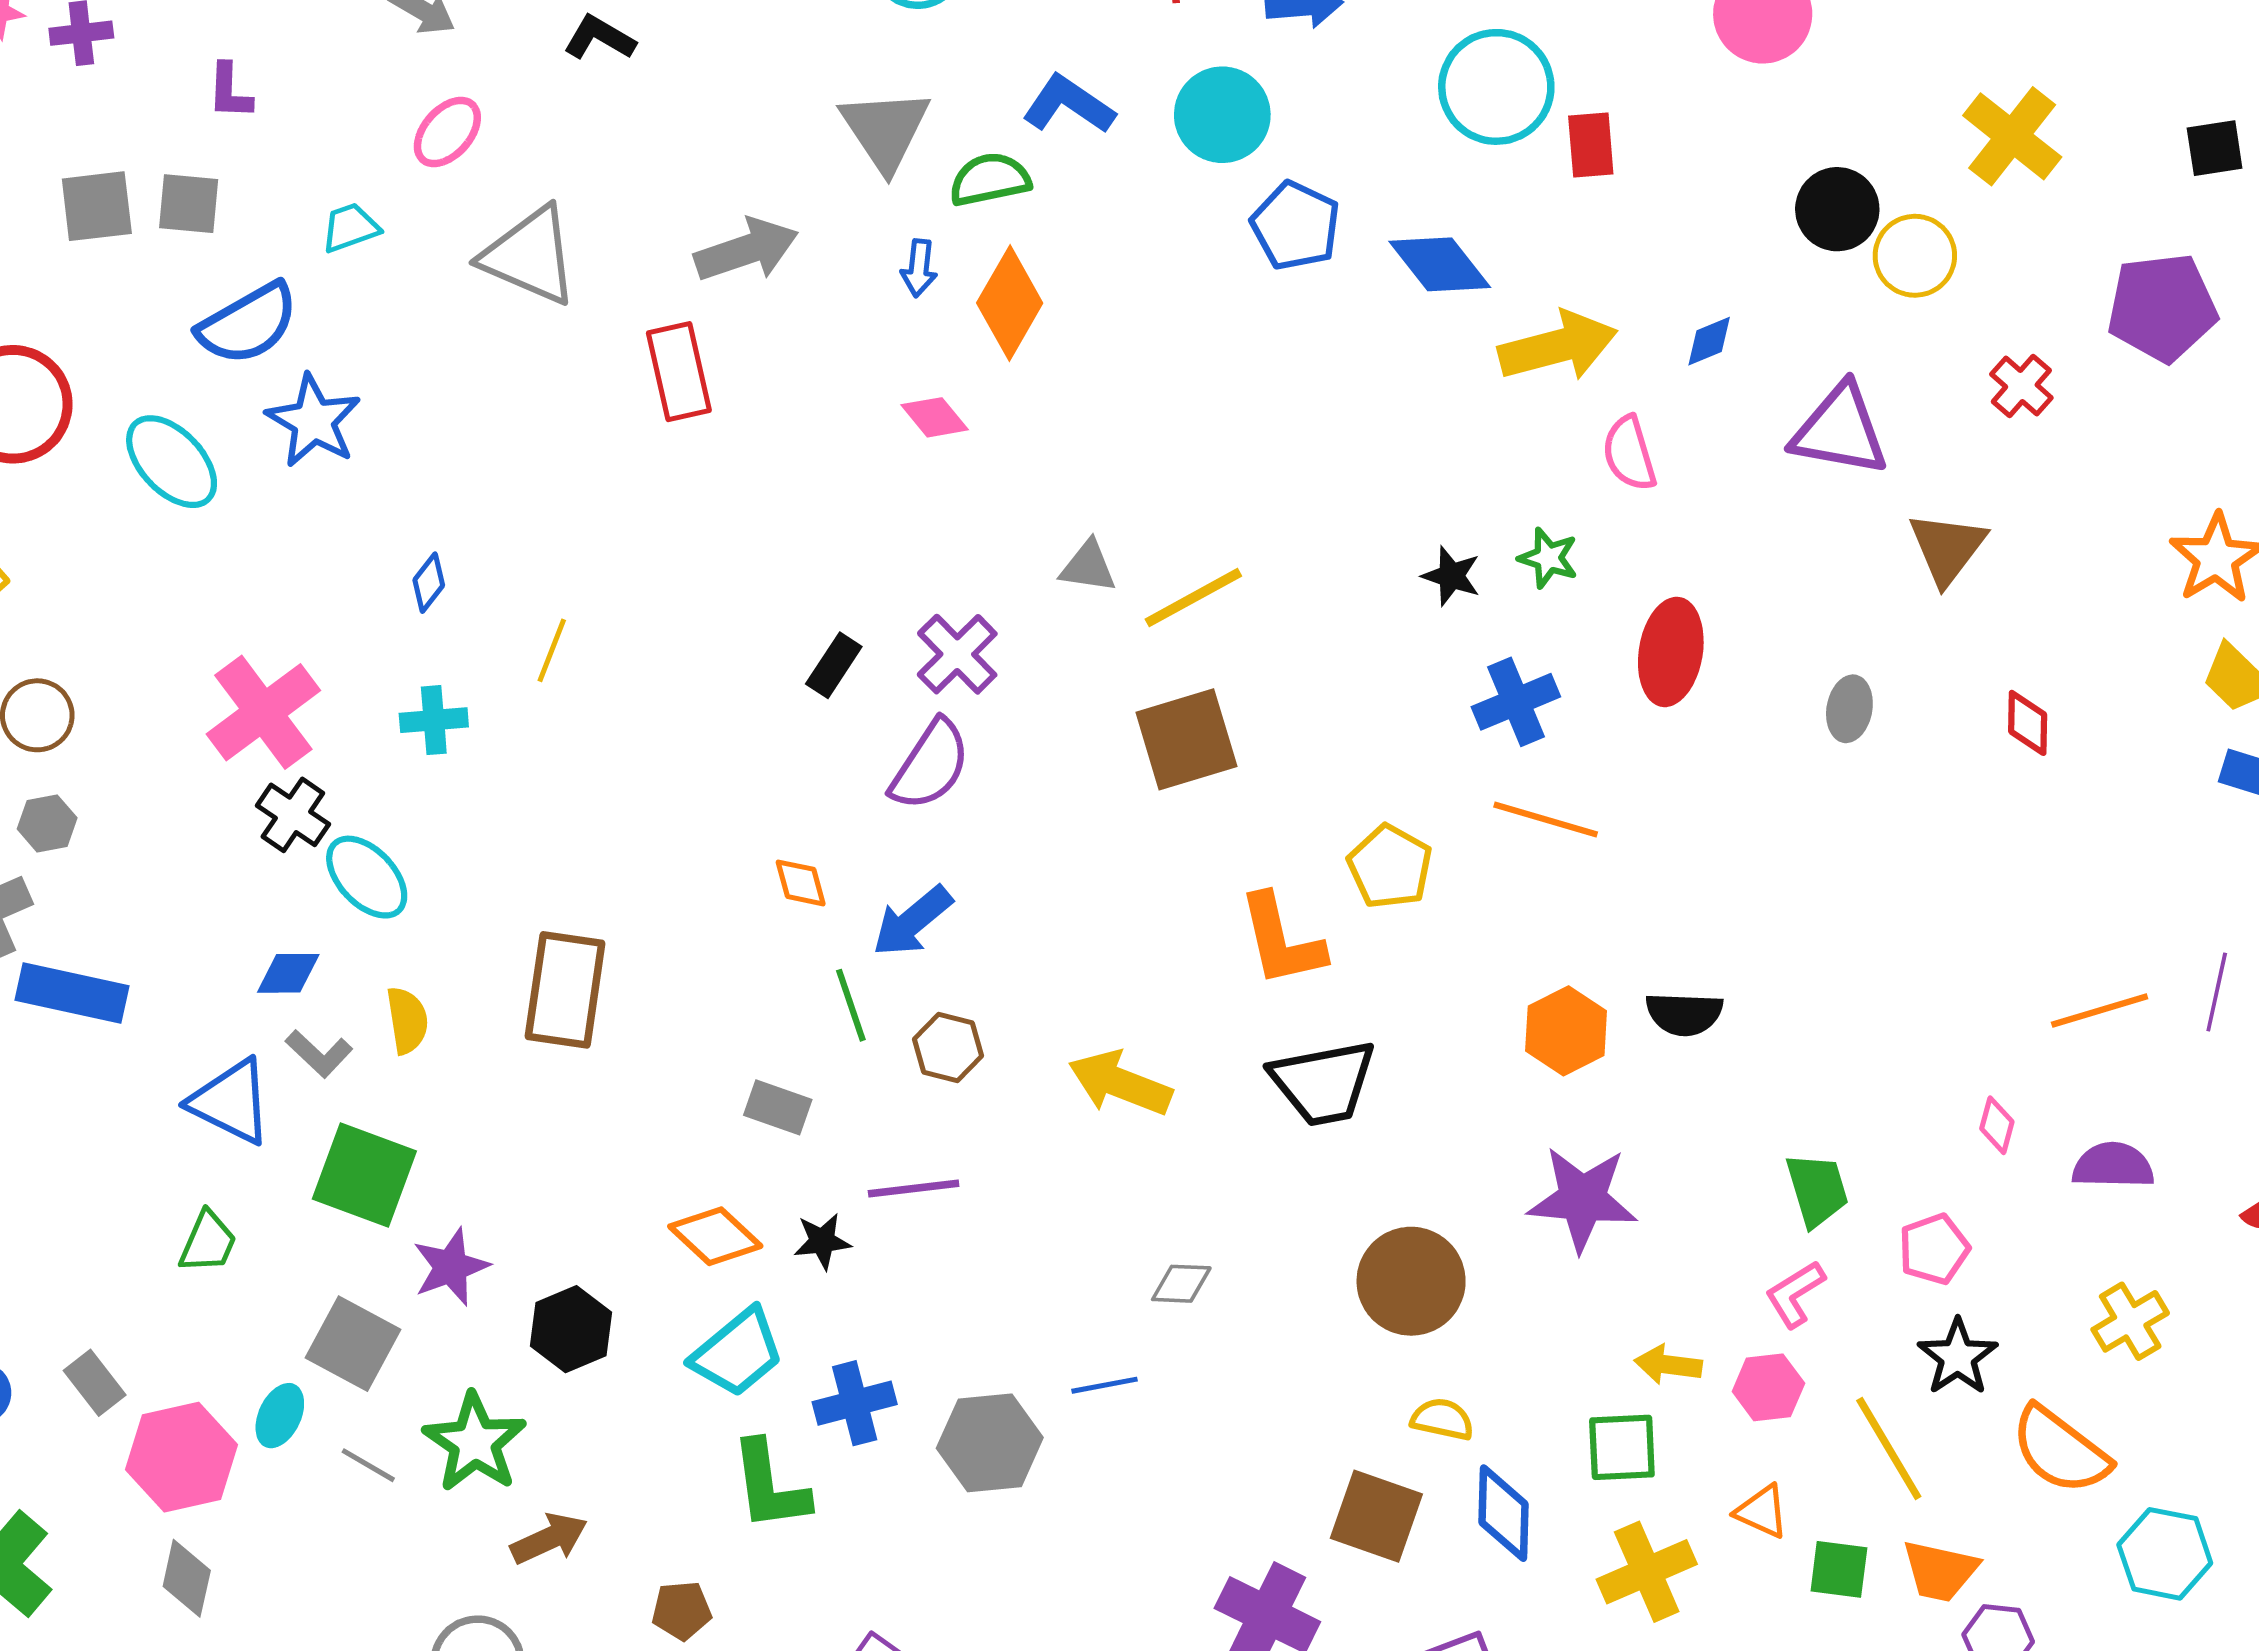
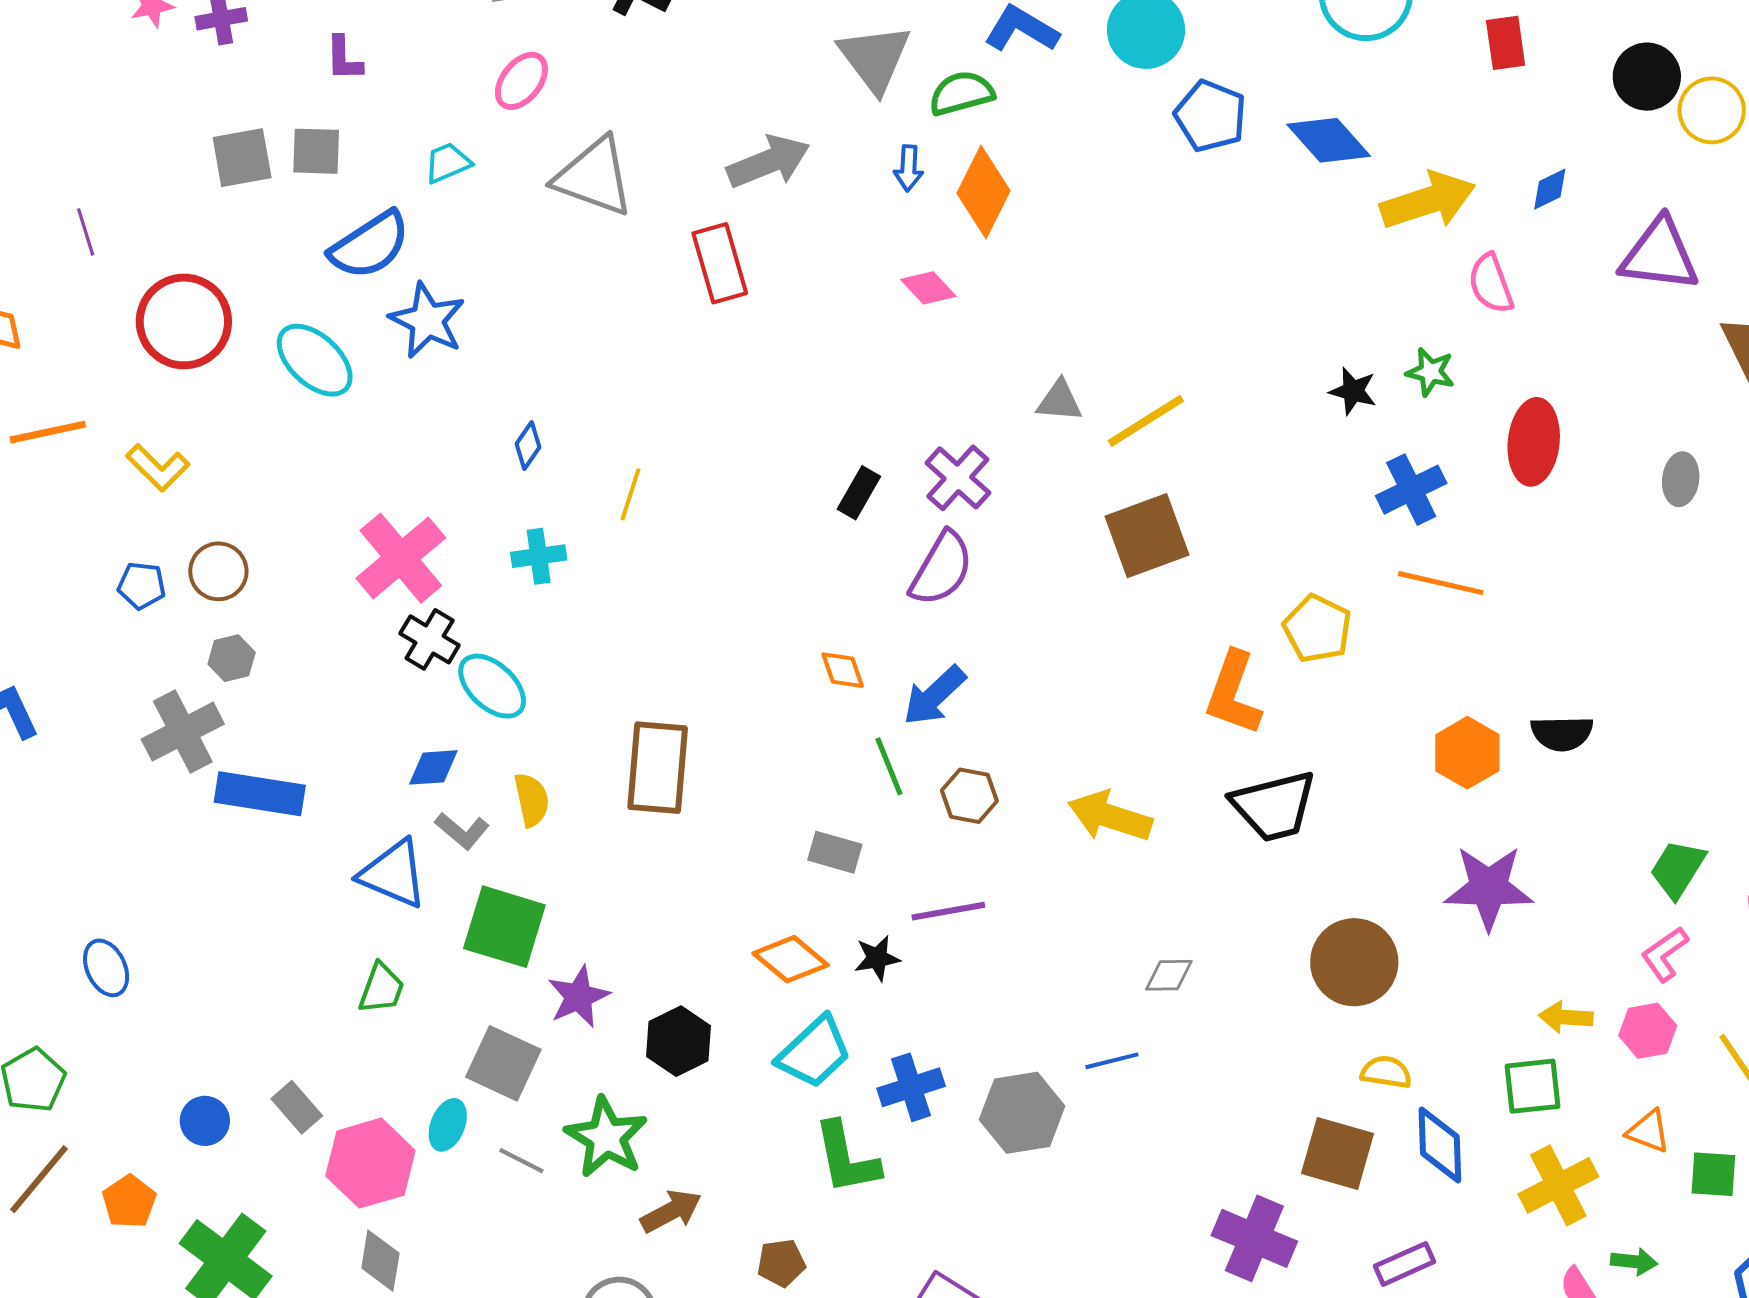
red rectangle: (1591, 145) -> (1506, 43), moved
orange L-shape: (1281, 940) -> (1233, 693), turned 36
green trapezoid: (1817, 1190) -> (1678, 869), turned -128

